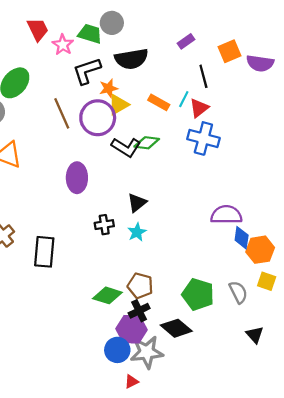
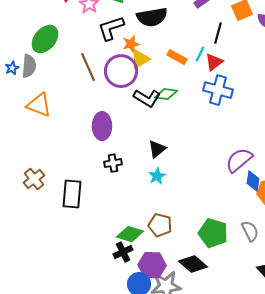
black line: (203, 76) -> (218, 33), turned 30
purple semicircle: (226, 215) -> (239, 160), turned -40
black cross: (104, 225) -> (113, 163), moved
black cross: (139, 311) -> (123, 252), moved

